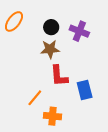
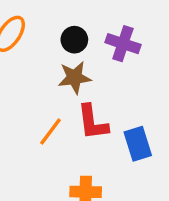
orange line: (35, 98) -> (50, 132), moved

